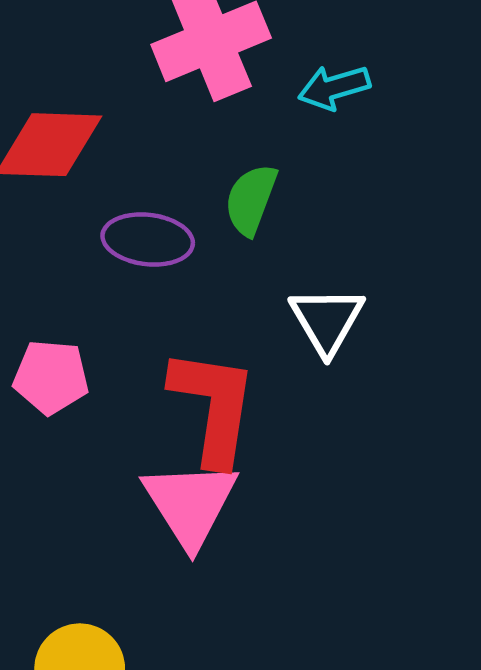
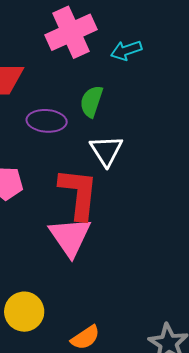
white triangle: (327, 320) -> (106, 151), moved

